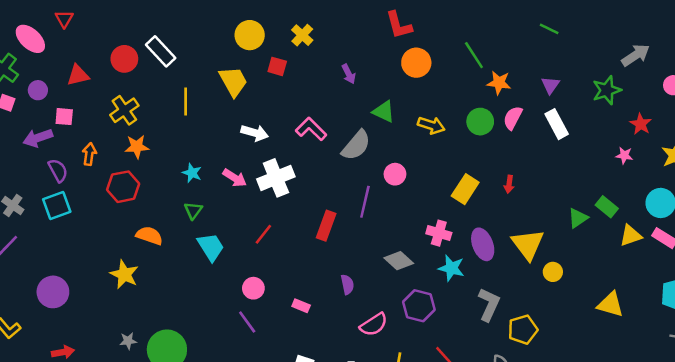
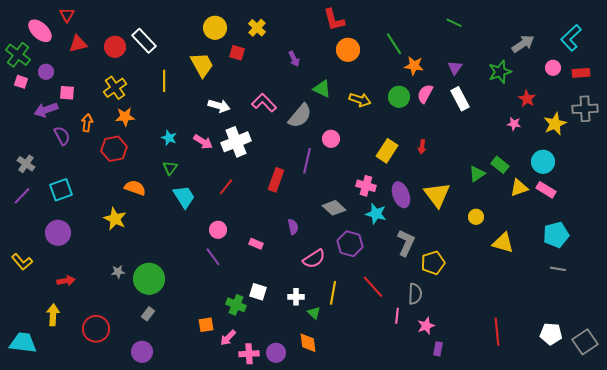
red triangle: (78, 75) -> (78, 44), moved
cyan square: (57, 205) -> (61, 190), moved
yellow circle: (553, 272) -> (476, 217), moved

